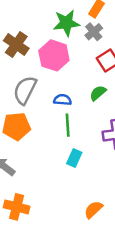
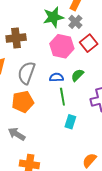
brown cross: (16, 45) -> (16, 38), turned -36
pink hexagon: (54, 55) -> (62, 46), moved
green semicircle: (98, 93) -> (77, 75), moved

